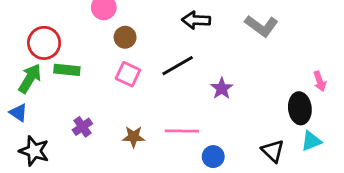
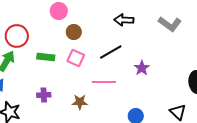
green rectangle: (67, 70) -> (46, 57), moved
purple cross: (82, 127) -> (44, 95), turned 32
pink line: (182, 131) -> (104, 82), moved

